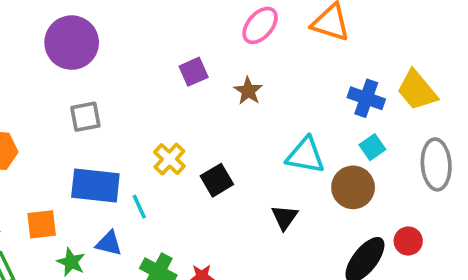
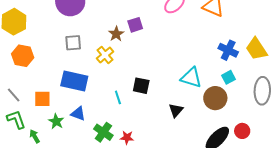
brown star: (248, 91) -> (116, 34), moved
yellow cross: (169, 159) -> (105, 55), moved
black square: (217, 180) -> (141, 86), turned 36
cyan line: (139, 207) -> (118, 97), moved

